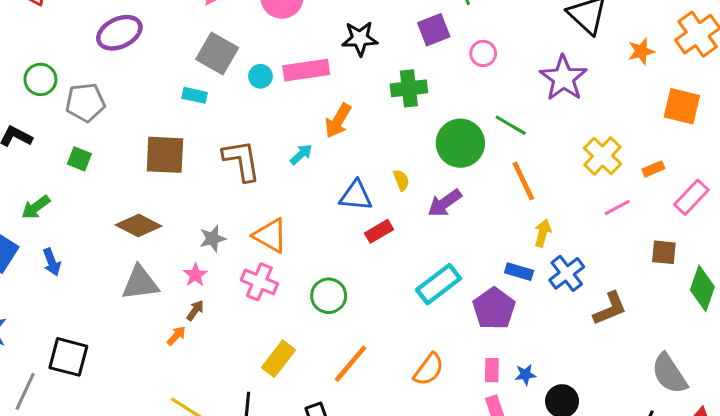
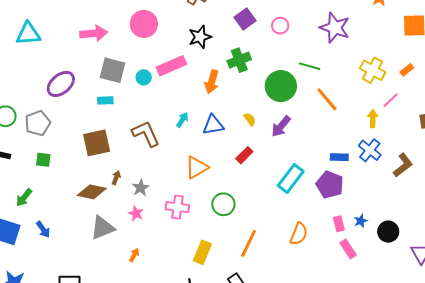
purple ellipse: (119, 33) -> (61, 84), moved
orange arrow: (338, 121) -> (212, 82), moved
blue triangle: (356, 196) -> (213, 125), moved
yellow arrow: (543, 233) -> (373, 119), moved
orange triangle: (270, 235) -> (197, 167), moved, turned -45
brown arrow: (195, 310) -> (116, 178), moved

